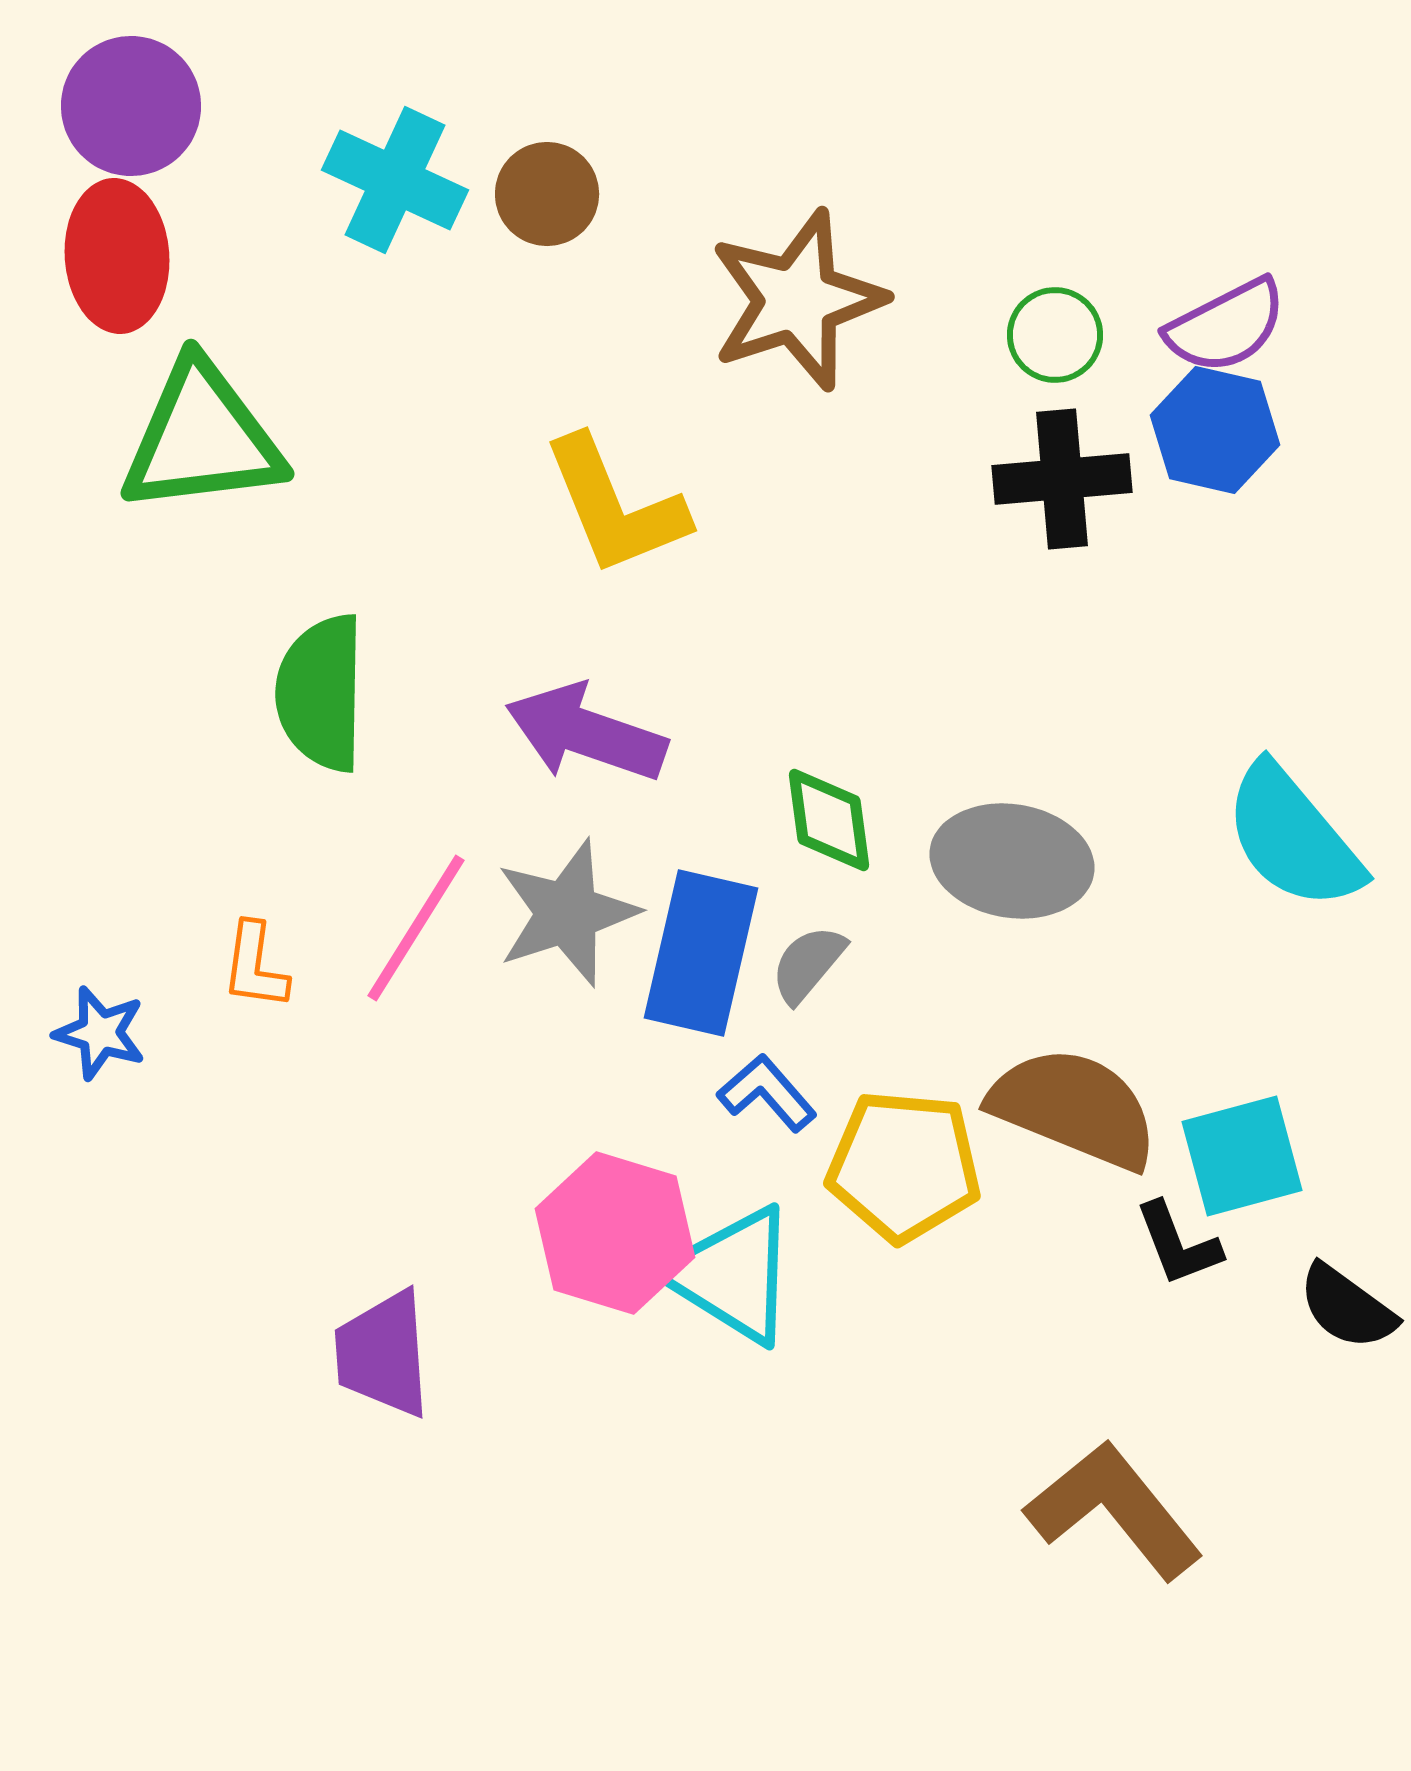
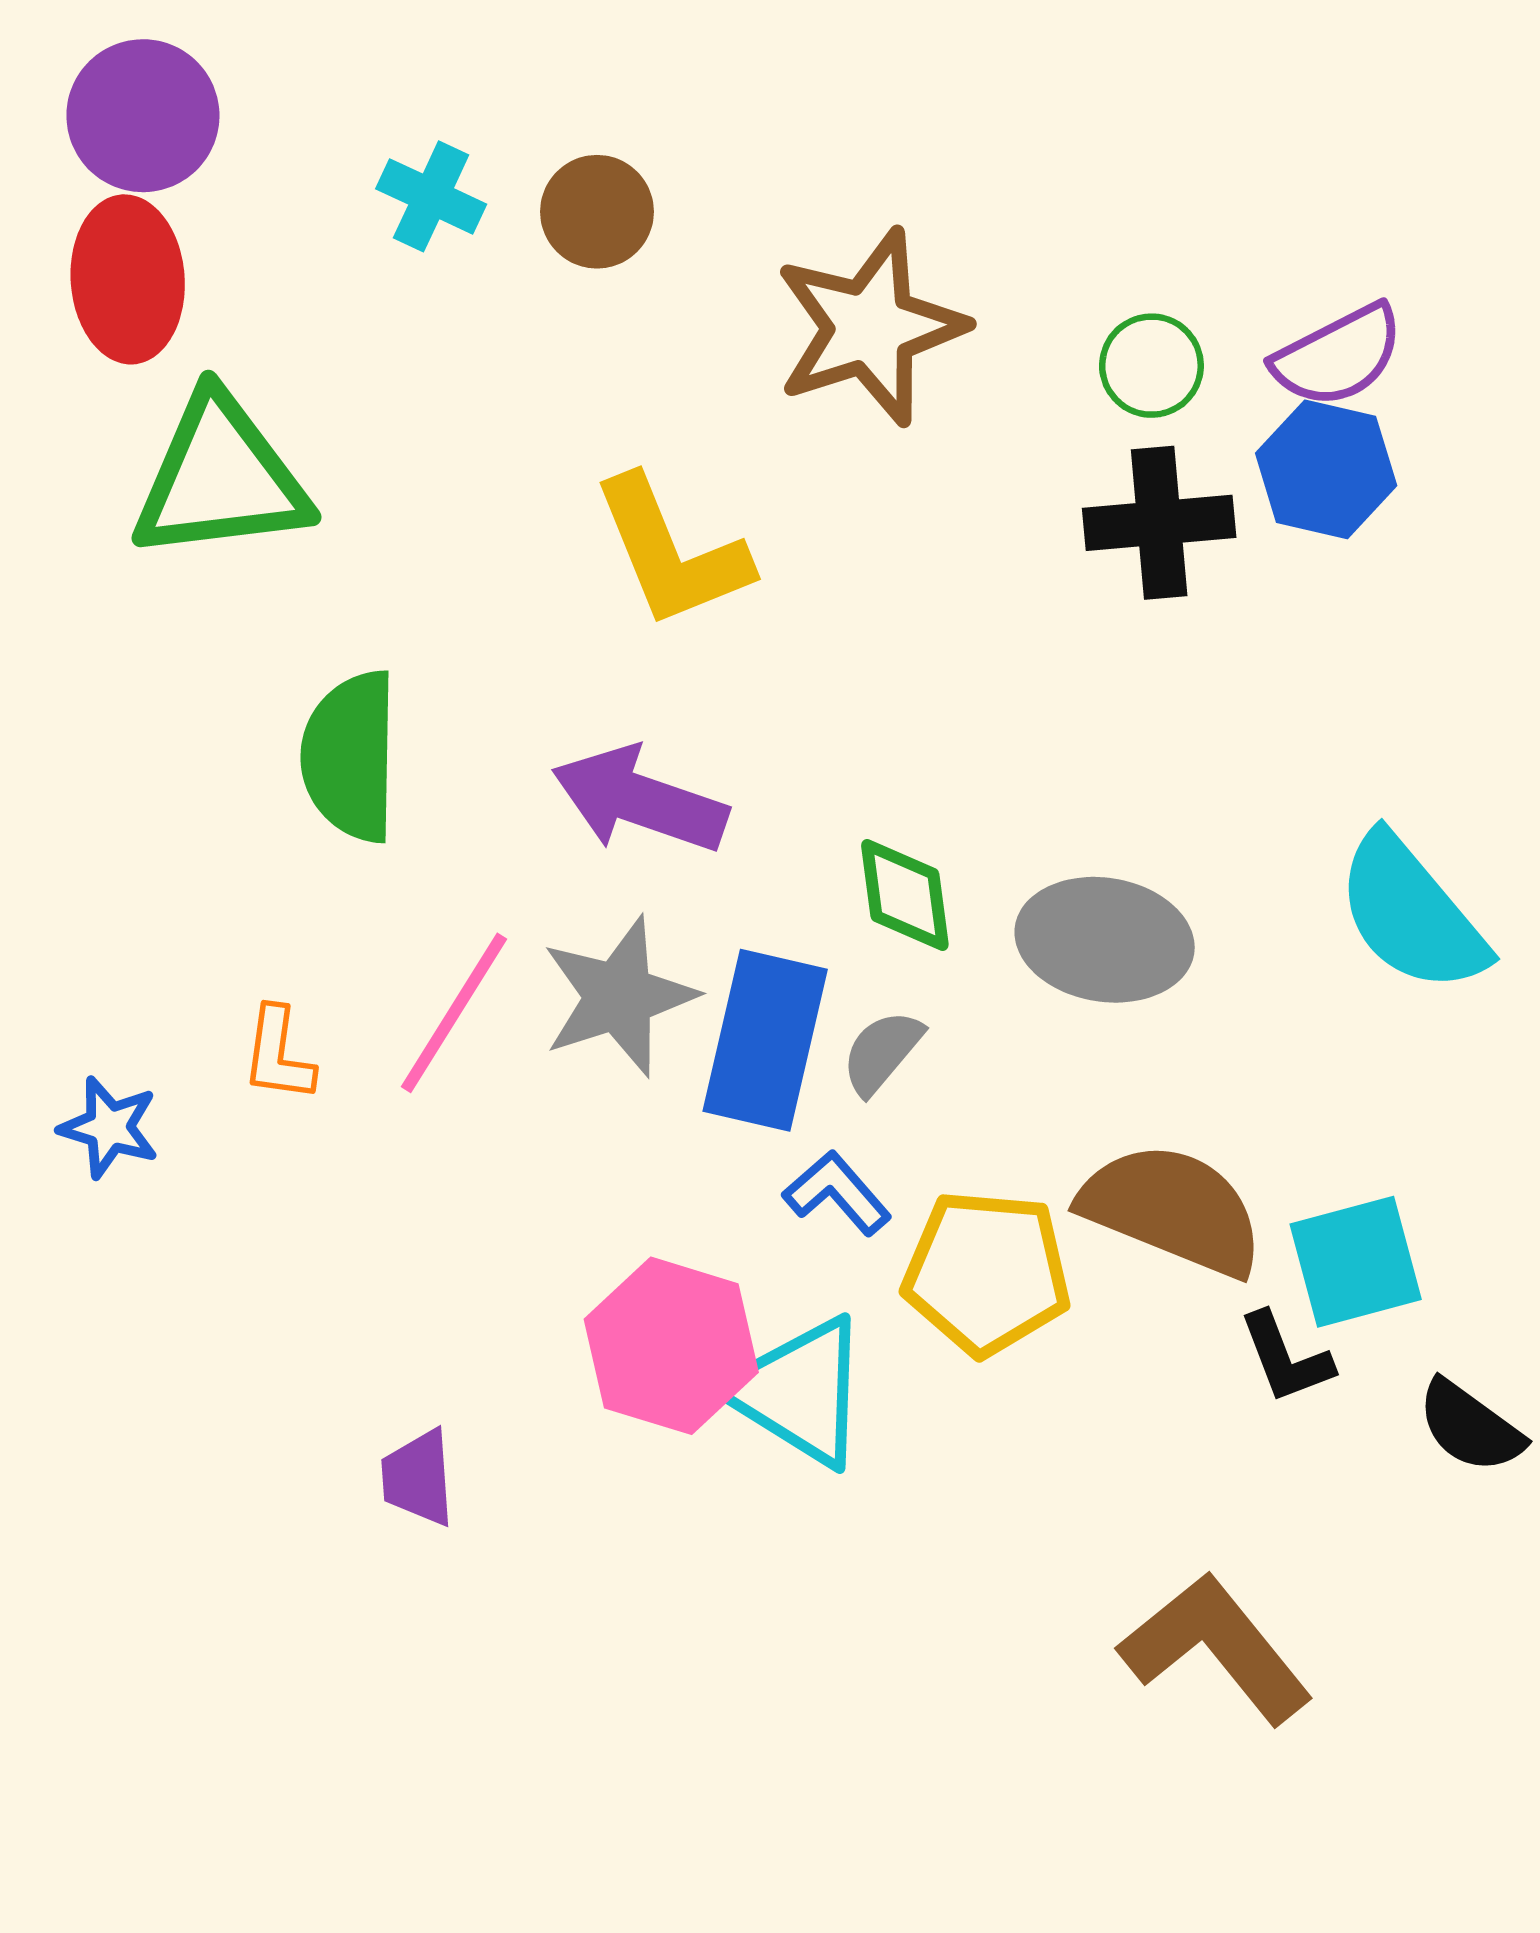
cyan cross: (395, 180) -> (431, 196), size x0.7
purple trapezoid: (383, 1354) -> (418, 1478), size x0.7

